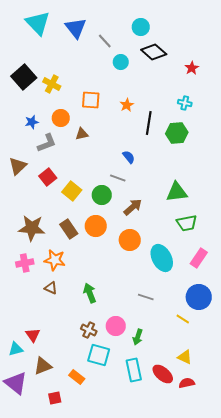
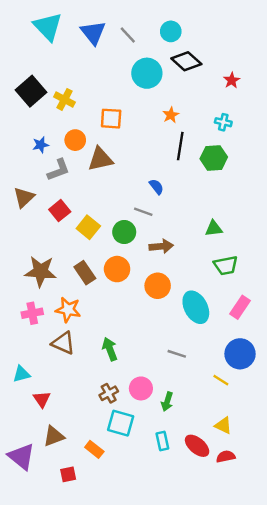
gray line: (105, 41) -> (128, 35), moved
cyan circle: (121, 62) -> (147, 73), size x1.6
orange star: (127, 105) -> (171, 115), moved
brown triangle: (82, 134) -> (100, 159), size x1.6
green triangle: (177, 192) -> (214, 228), size x0.7
brown arrow: (133, 207) -> (161, 246), turned 36
brown triangle: (51, 288) -> (63, 343), size x1.5
brown cross: (89, 330) -> (109, 393), turned 35
cyan triangle: (16, 349) -> (21, 374), moved
cyan rectangle: (134, 370) -> (162, 441), size x0.7

